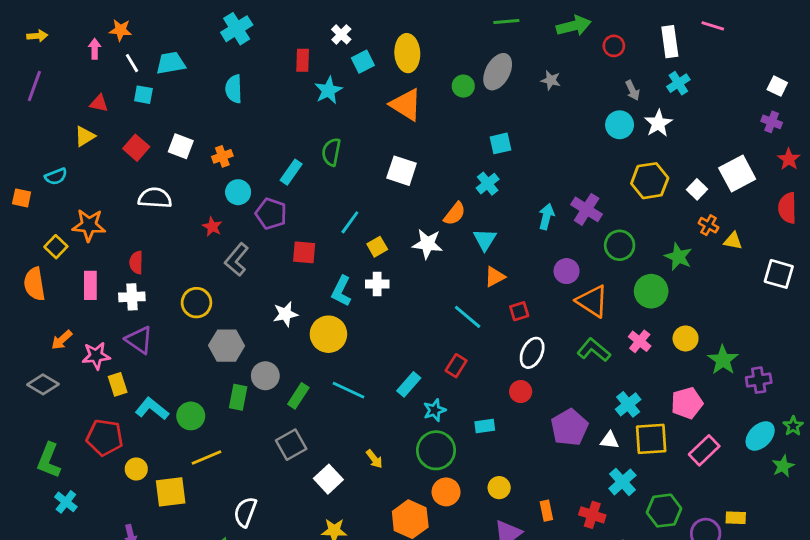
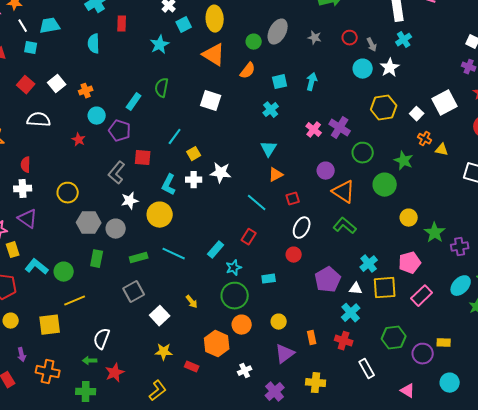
red circle: (614, 46) -> (350, 38), moved
red rectangle: (303, 60) -> (122, 24), moved
white square: (181, 146) -> (57, 84), turned 30
orange semicircle: (455, 214) -> (248, 71), moved
cyan arrow: (546, 217) -> (312, 82), moved
white star: (427, 244) -> (221, 173), moved
gray L-shape: (237, 260) -> (117, 173), moved
pink cross: (640, 341) -> (314, 130), moved
gray circle: (265, 376) -> (116, 229), moved
green rectangle: (298, 396) -> (139, 258), turned 42
yellow circle: (136, 469) -> (11, 321), moved
cyan cross: (622, 482) -> (351, 313), moved

